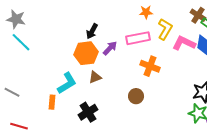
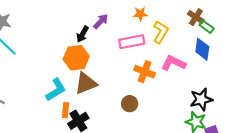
pink L-shape: (184, 43) -> (173, 63), moved
purple arrow: (110, 48) -> (101, 21), moved
brown triangle: (95, 77) -> (86, 83), size x1.6
orange rectangle: (52, 102) -> (65, 110), moved

